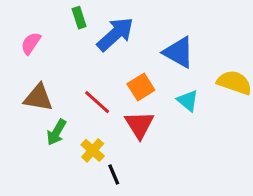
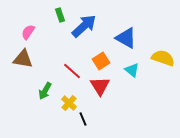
brown triangle: (38, 98) -> (23, 59), moved

